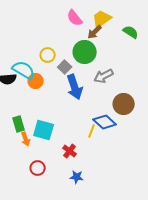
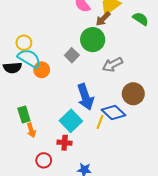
yellow circle: (48, 55) -> (24, 43), moved
blue arrow: (75, 87) -> (85, 97), moved
cyan square: (44, 130) -> (71, 121), moved, turned 30
red cross: (70, 151) -> (65, 143), moved, turned -32

